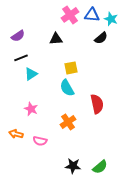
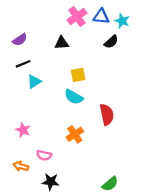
cyan semicircle: (67, 88) -> (74, 97), turned -30
pink star: (31, 109) -> (23, 130), moved
orange arrow: (16, 134) -> (21, 166), moved
black star: (73, 166) -> (51, 182), moved

